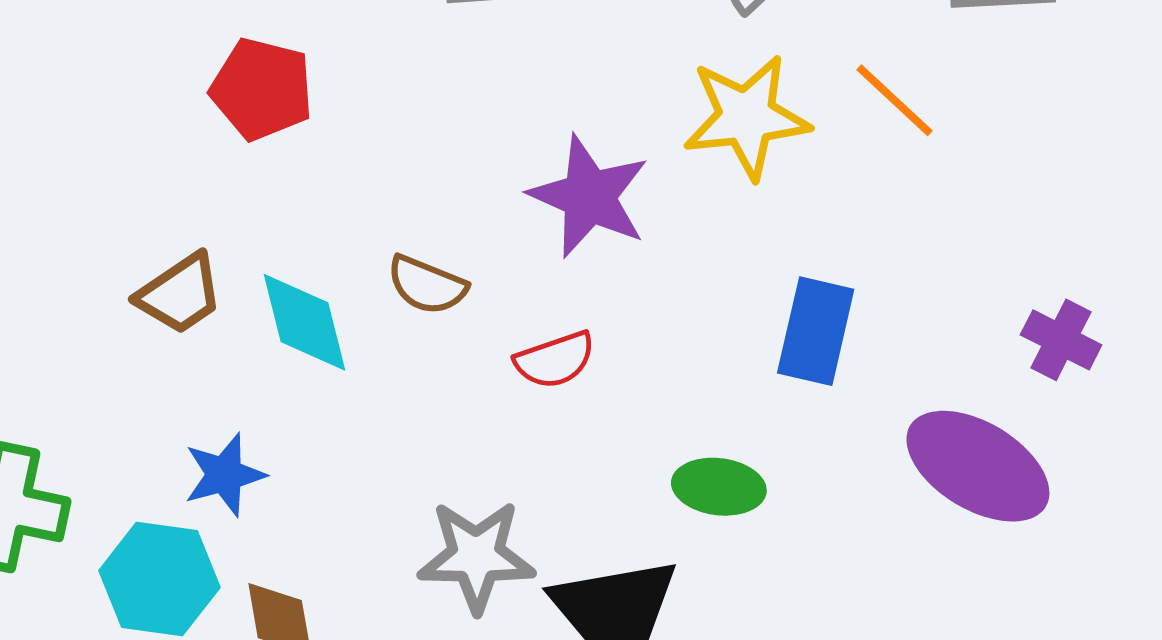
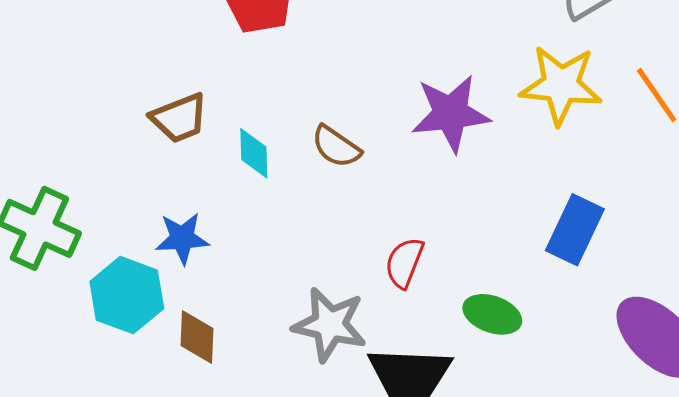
purple star: (589, 197) -> (451, 113), turned 30
cyan diamond: (305, 322) -> (254, 153), size x0.7
red semicircle: (555, 360) -> (404, 263), moved, turned 118

